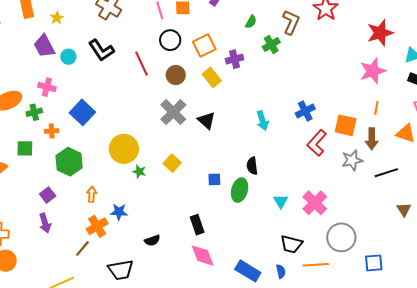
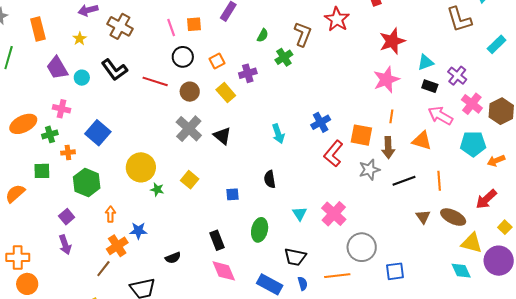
yellow star: (57, 18) -> (80, 39), moved
orange square: (204, 46) -> (217, 61), size x0.7
red line: (142, 64) -> (155, 81), turned -45
green ellipse: (240, 190) -> (260, 230), moved
black trapezoid: (291, 244) -> (295, 257), moved

